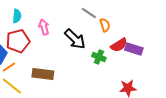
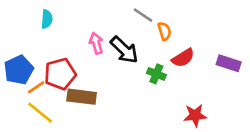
pink arrow: (44, 27) -> (96, 43), moved
red pentagon: (18, 41) -> (60, 74), moved
purple rectangle: (134, 49) -> (229, 63), moved

